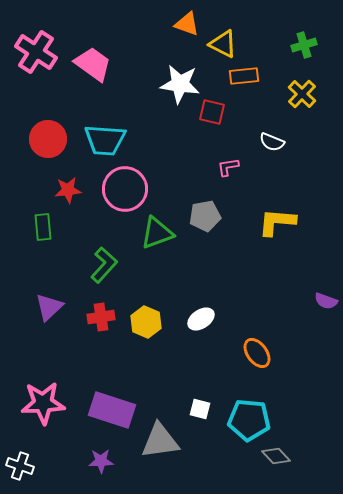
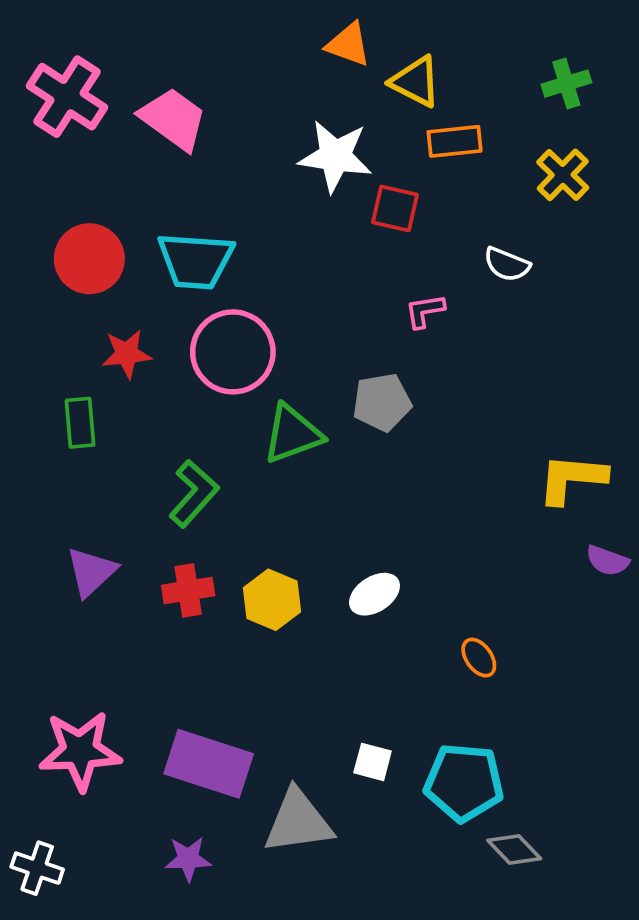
yellow L-shape: (277, 222) -> (572, 479), moved
orange ellipse: (257, 353) -> (479, 658), size x0.7

